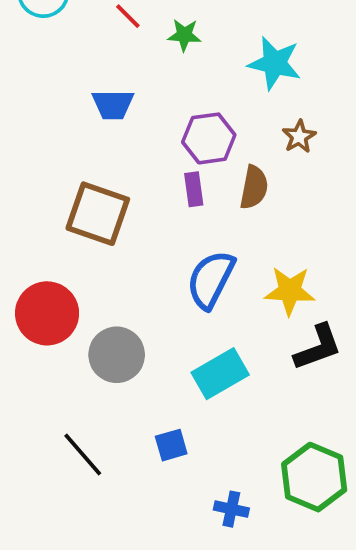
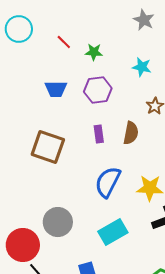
cyan star: (275, 63) -> (142, 67), size x0.7
purple hexagon: (209, 138) -> (98, 90), moved
red circle: (47, 313) -> (23, 245), moved

